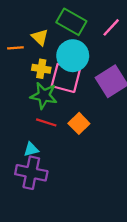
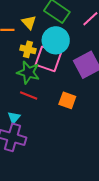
orange square: (79, 123) -> (67, 100), moved, turned -30
cyan triangle: (31, 149) -> (14, 117), turned -40

